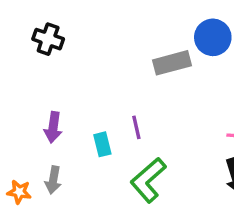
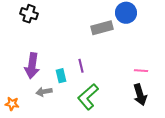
purple arrow: (53, 127) -> (32, 66), size x1.4
gray arrow: (53, 180) -> (44, 92), moved, turned 70

